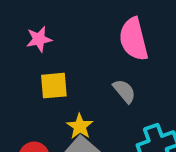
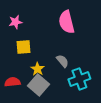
gray semicircle: (124, 91) -> (62, 61), moved

